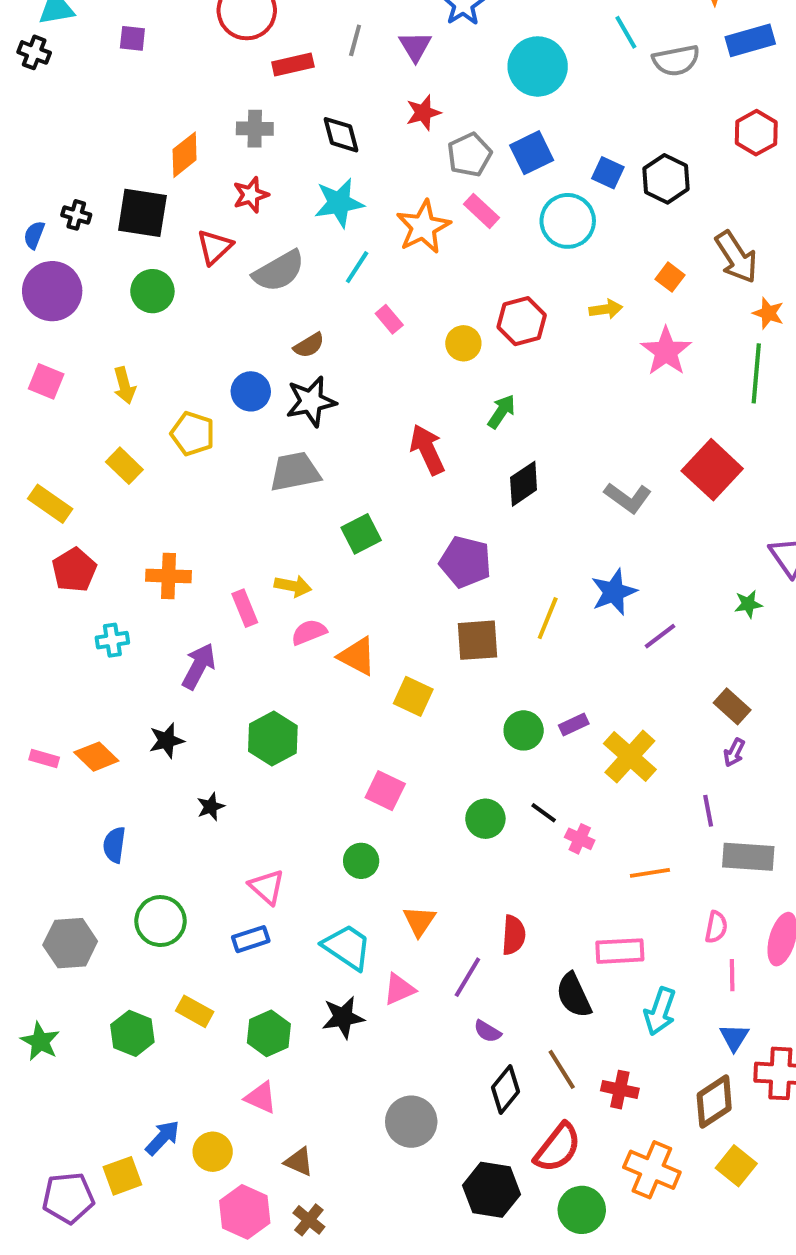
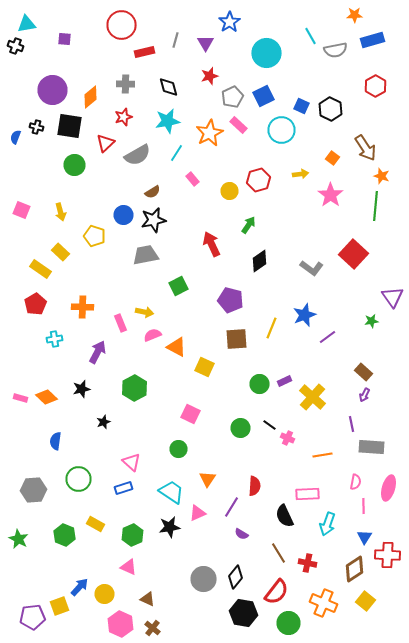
purple circle: (52, 291) -> (52, 90), moved
yellow rectangle: (50, 504) -> (40, 269), moved
black diamond: (506, 1090) -> (236, 577), moved

